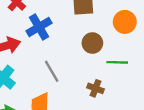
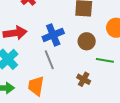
blue cross: (39, 27) -> (53, 35), moved

